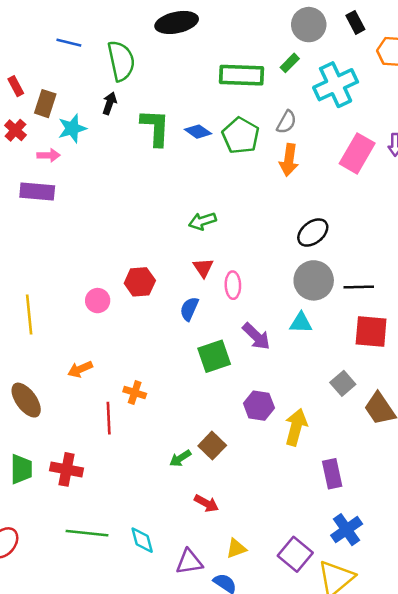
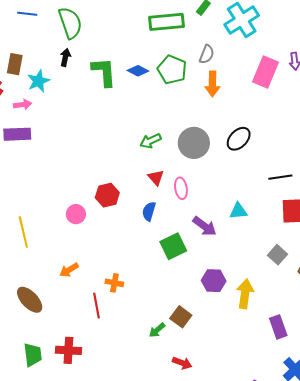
gray circle: (314, 280) -> (194, 143), moved

